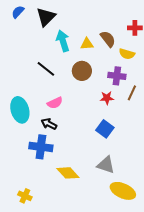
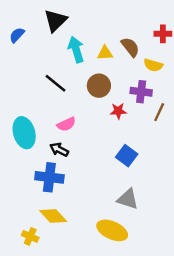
blue semicircle: (18, 12) -> (17, 35), moved
red star: (107, 98) -> (118, 111), moved
yellow diamond: (68, 173) -> (53, 216), moved
yellow ellipse: (123, 191) -> (112, 230), moved

